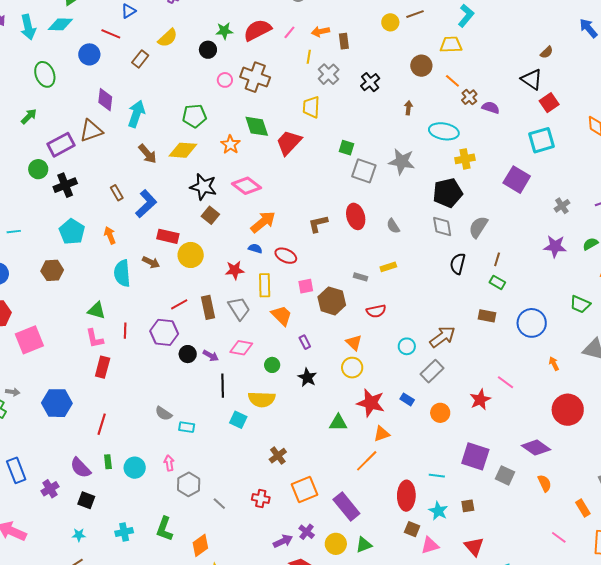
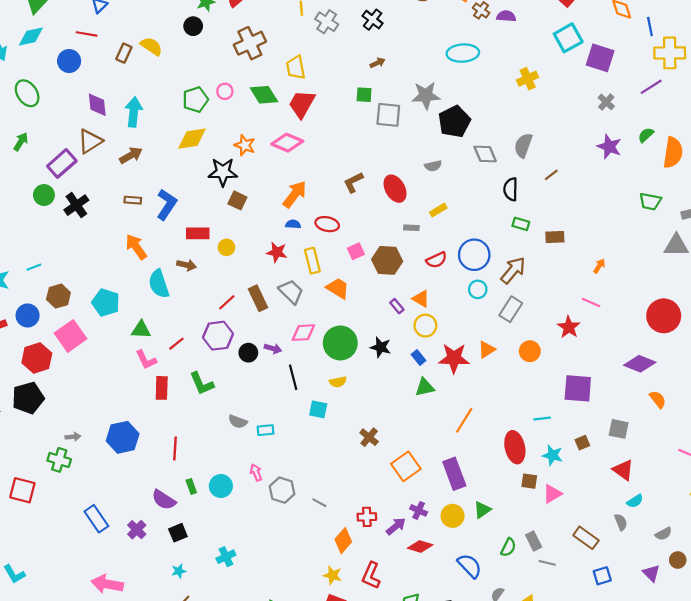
yellow semicircle: (168, 38) -> (151, 46), moved, turned -90
brown cross: (255, 77) -> (250, 43), turned -32
pink circle: (225, 80) -> (225, 91), moved
yellow trapezoid: (311, 107) -> (296, 68), moved
brown arrow: (408, 108) -> (377, 63), moved, turned 72
orange star: (230, 145) -> (245, 145), moved
brown arrow: (148, 154) -> (131, 155), moved, turned -65
yellow cross: (465, 159) -> (528, 79), moved
purple square: (517, 180) -> (600, 58), moved
pink diamond: (247, 186) -> (287, 143), moved
brown rectangle: (117, 193) -> (133, 200), turned -42
black pentagon: (448, 193) -> (454, 122), moved
red ellipse: (356, 216) -> (395, 189), moved
gray semicircle: (393, 226) -> (433, 166), turned -56
cyan pentagon: (72, 232) -> (106, 303), moved
orange arrow: (110, 235) -> (136, 247), size x1.4
purple star: (555, 246) -> (609, 147), turned 30
yellow circle: (191, 255) -> (226, 247), size x0.6
brown line: (497, 259) -> (551, 175), turned 48
brown hexagon: (52, 270) -> (58, 296), moved
red star: (235, 270) -> (277, 252), turned 30
green rectangle: (497, 282) -> (521, 224), moved
blue circle: (532, 323) -> (474, 255), moved
red line: (125, 331) -> (176, 344), turned 63
pink square: (29, 340) -> (71, 336), moved
purple rectangle: (305, 342) -> (397, 306), moved
orange arrow: (554, 364) -> (599, 266), moved, turned 72
green circle: (272, 365) -> (340, 343), size x2.0
yellow semicircle: (262, 399) -> (338, 382), size x0.6
blue rectangle: (407, 399) -> (419, 357), moved, turned 32
orange triangle: (382, 434) -> (487, 350), moved
gray square: (505, 475) -> (619, 429), moved
red cross: (261, 498) -> (367, 517), moved
black square: (86, 500) -> (178, 533), turned -30
purple rectangle: (346, 506) -> (454, 474), turned 32
green L-shape: (164, 529) -> (202, 384), moved, turned -30
orange diamond: (200, 545) -> (343, 541), moved
red triangle: (474, 546) -> (623, 470), moved

